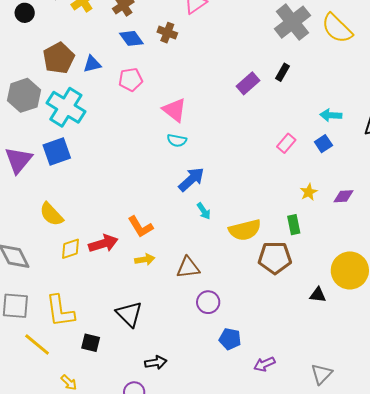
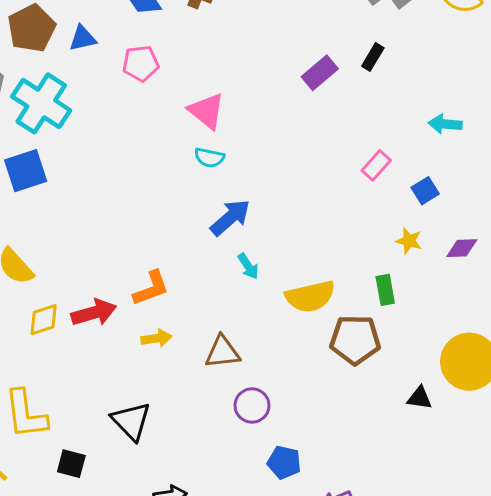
blue square: (323, 144) -> (425, 191), moved
yellow star: (309, 192) -> (409, 241), turned -30
orange L-shape: (141, 227) -> (151, 288), turned -80

